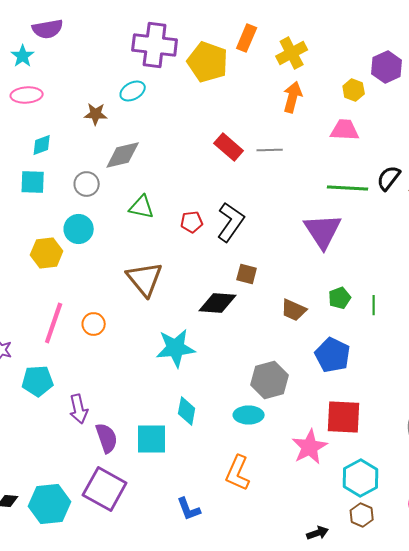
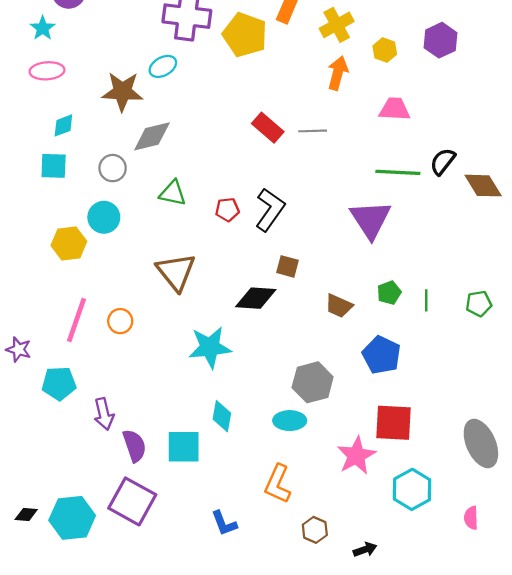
yellow hexagon: (354, 90) -> (385, 50), moved
brown star: (96, 114) -> (122, 92), size x1.6
brown hexagon: (362, 515) -> (315, 530), moved

